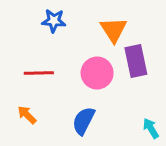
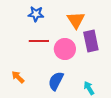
red line: (39, 73) -> (39, 41), moved
cyan arrow: (151, 128) -> (89, 88), moved

